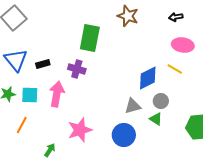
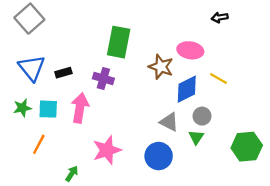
brown star: (128, 16) -> (161, 67), moved
pink ellipse: (183, 45) -> (190, 50), moved
gray triangle: (133, 106) -> (169, 122), turned 42
green triangle: (156, 119) -> (196, 137), turned 32

